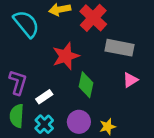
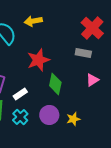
red cross: (93, 18) -> (92, 28), moved
gray rectangle: (120, 48) -> (83, 53), size x0.7

